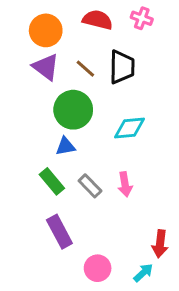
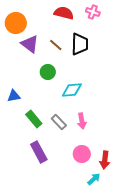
orange circle: (46, 30) -> (16, 23), moved
green circle: (73, 110) -> (48, 72), size x0.6
cyan diamond: (130, 128) -> (72, 90), moved
blue triangle: (66, 146) -> (14, 96), moved
pink circle: (98, 268) -> (82, 154), moved

